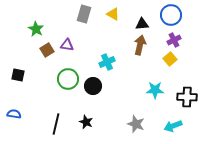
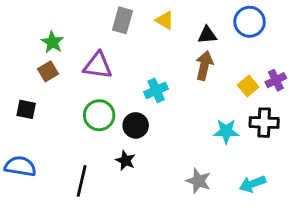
purple cross: (174, 40) -> (276, 80), moved
purple triangle: (67, 45) -> (98, 66), size x1.5
brown square: (47, 50) -> (48, 71), moved
black cross: (187, 97) -> (264, 123), moved
blue semicircle: (14, 114) -> (20, 166), size x1.5
black star: (86, 122) -> (125, 160), moved

